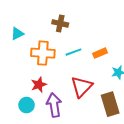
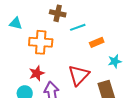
cyan triangle: (17, 34) -> (16, 23), turned 40
cyan line: (73, 52) -> (78, 27), moved

